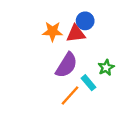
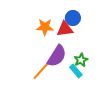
green star: (106, 67) -> (81, 60), moved
orange line: (70, 95) -> (41, 71), moved

